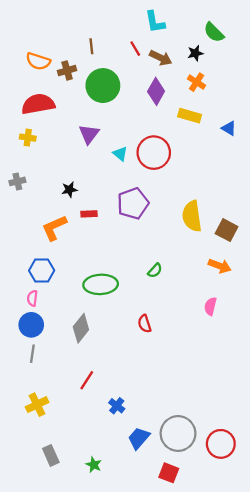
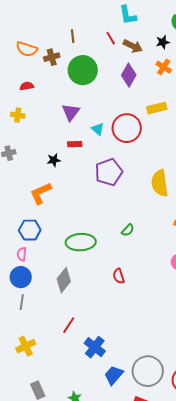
red semicircle: (38, 104) -> (27, 86), size x0.5
yellow rectangle: (190, 116) -> (157, 108), moved, turned -30
red rectangle: (89, 214) -> (75, 144), moved
blue cross: (117, 406) -> (95, 347), size x1.5

